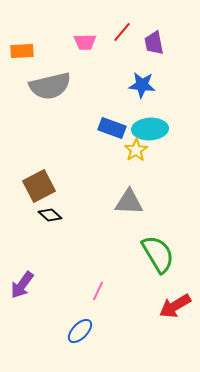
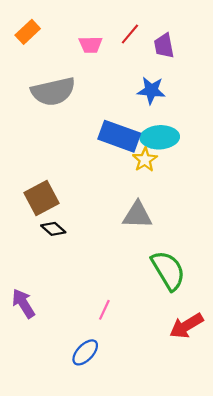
orange rectangle: (22, 51) -> (28, 32), moved, turned -40
blue rectangle: (112, 128) -> (119, 136), size x1.4
purple arrow: (22, 285) -> (23, 303), turned 112

